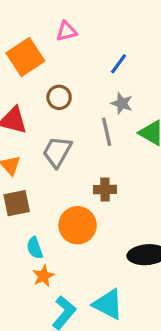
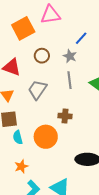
pink triangle: (66, 31) -> (50, 15), size x1.5
gray star: (122, 103) -> (70, 56), moved
cyan semicircle: (35, 248) -> (18, 137), moved

